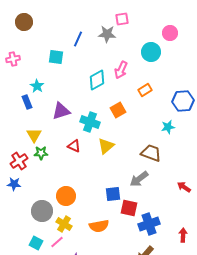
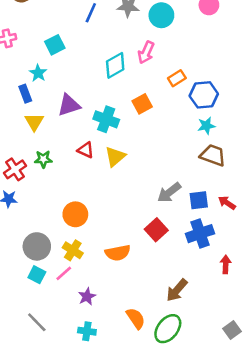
cyan circle: (151, 52) -> (161, 15), moved
cyan square: (56, 57) -> (55, 45), moved, turned -35
blue hexagon: (183, 101) -> (204, 95), moved
yellow triangle: (34, 135) -> (34, 122), moved
yellow triangle: (106, 146) -> (115, 157), moved
brown trapezoid: (151, 153) -> (213, 155), moved
blue square: (113, 194) -> (199, 200), moved
red square: (129, 208) -> (156, 230), turned 36
gray circle: (42, 211) -> (37, 246), moved
blue cross: (149, 224) -> (200, 234), moved

